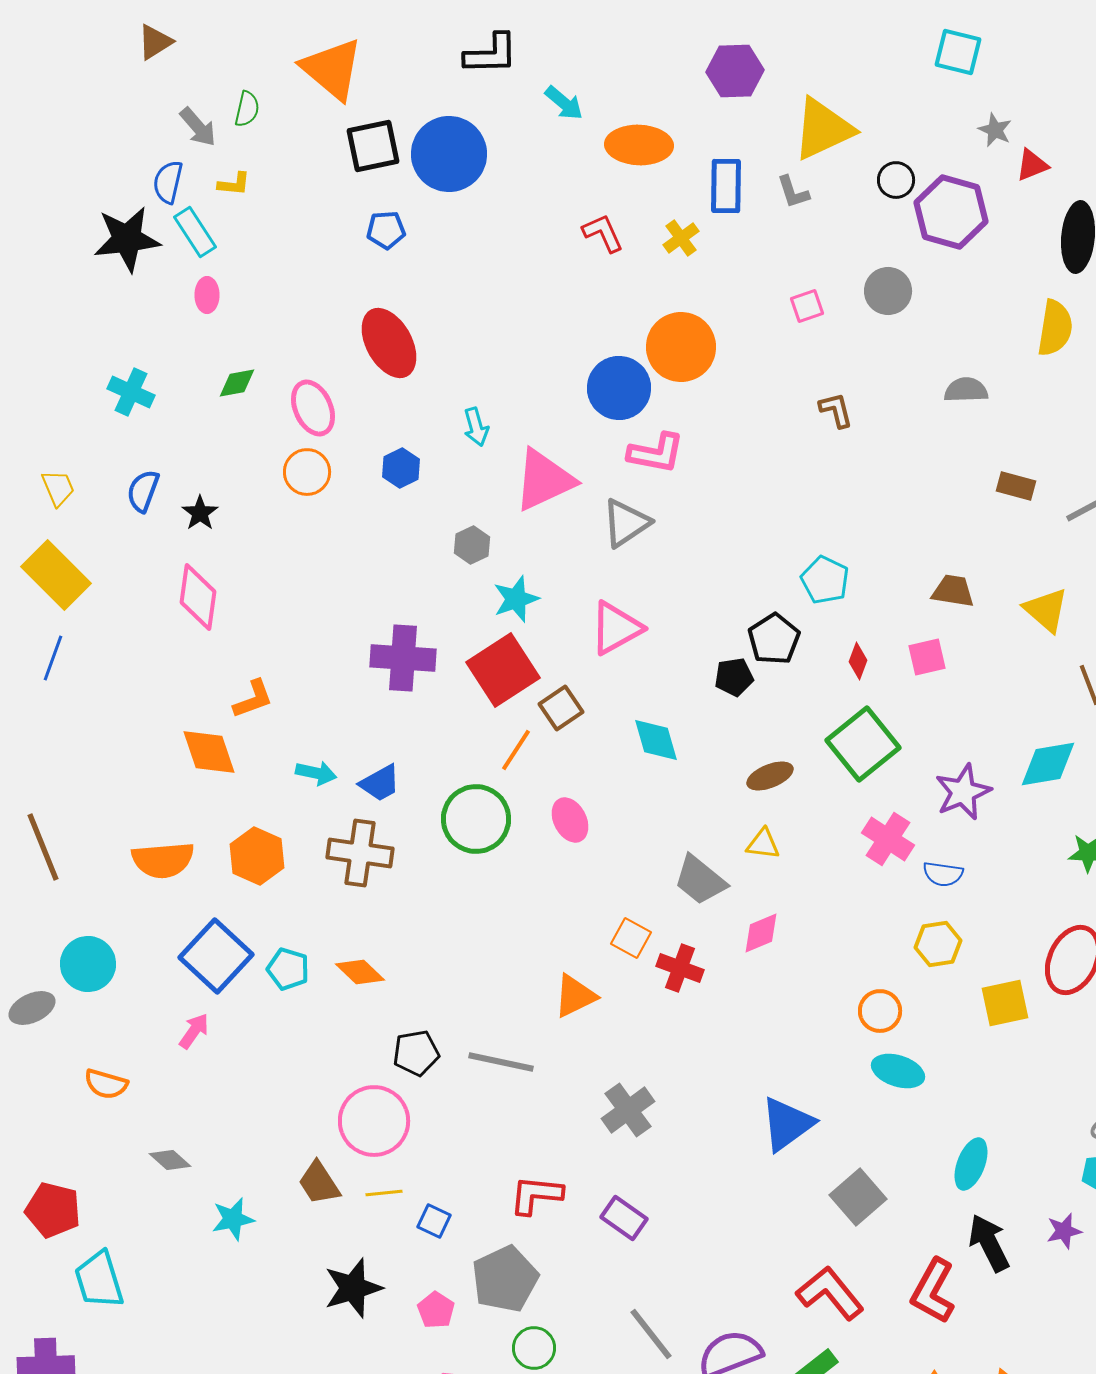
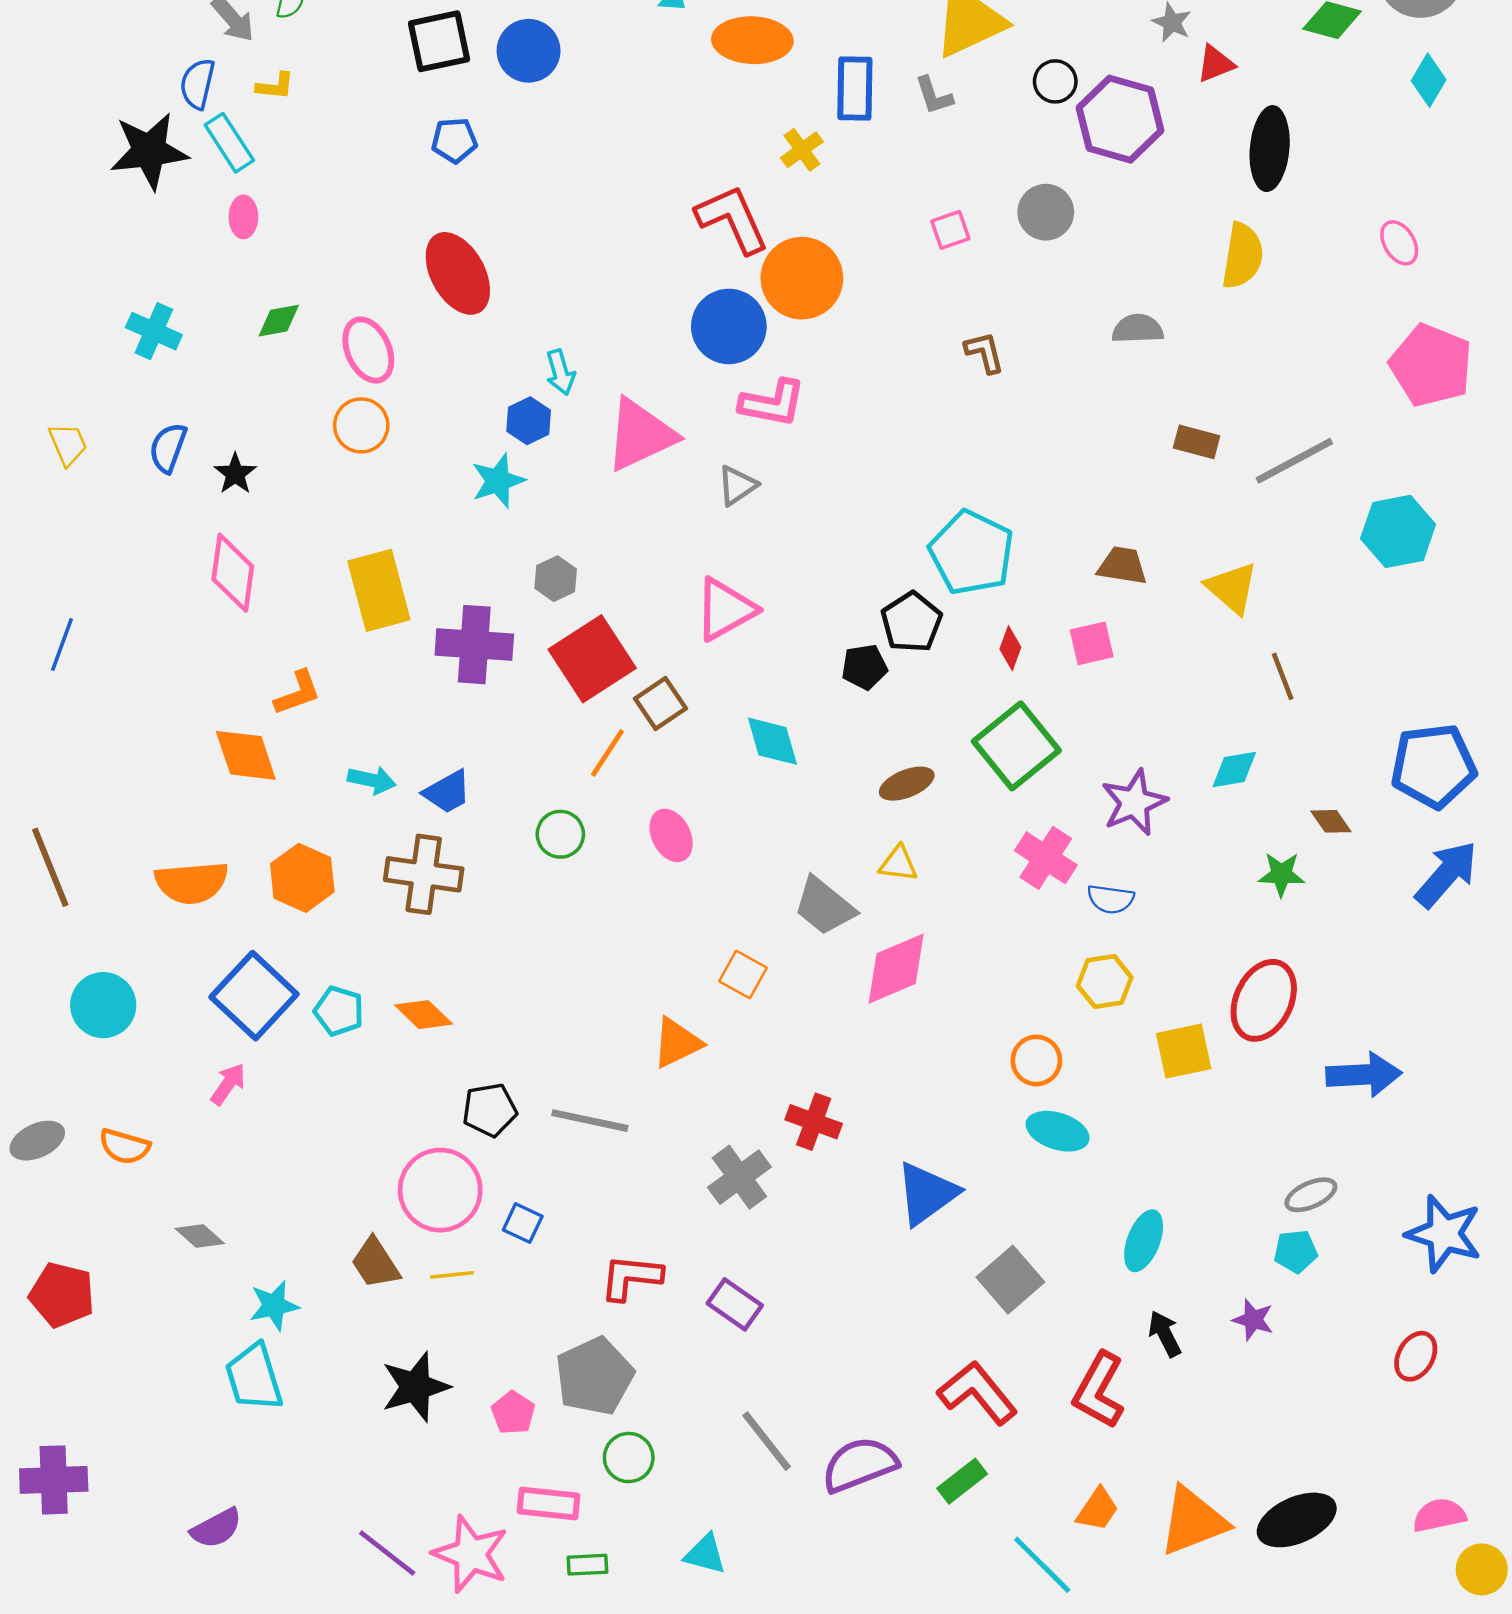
blue circle: (449, 154) -> (529, 51), size x0.7
red L-shape: (603, 233) -> (732, 219), moved, size x1.5
blue hexagon: (401, 468) -> (529, 421), moved
gray triangle: (626, 523) -> (737, 486), size x0.7
gray hexagon: (472, 545) -> (556, 579), moved
yellow rectangle: (56, 575) -> (379, 590), moved, turned 30
cyan pentagon: (825, 580) -> (972, 553), size x1.5
cyan star: (516, 599) -> (498, 481), moved
cyan diamond: (1048, 764) -> (1234, 769), size x0.7
green circle: (476, 819) -> (560, 834), size x0.6
pink diamond: (761, 933) -> (896, 969), size x1.5
red cross: (680, 968) -> (814, 1122), moved
gray ellipse: (32, 1008) -> (37, 1141), moved
blue square: (434, 1221) -> (523, 1223), moved
purple star: (1064, 1231) -> (1253, 1320), turned 30
black arrow: (989, 1243) -> (1165, 1334), size x0.7
cyan trapezoid: (99, 1280) -> (254, 1377), moved

